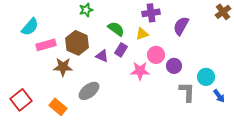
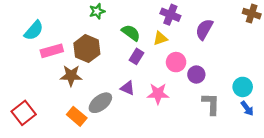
brown cross: (223, 12) -> (252, 14), turned -35
purple cross: (151, 13) -> (170, 15), turned 30
purple triangle: (102, 56) -> (127, 88), moved
pink star: (140, 71) -> (158, 94), moved
cyan circle: (206, 77) -> (243, 87), moved
orange rectangle: (58, 107) -> (77, 116), moved

